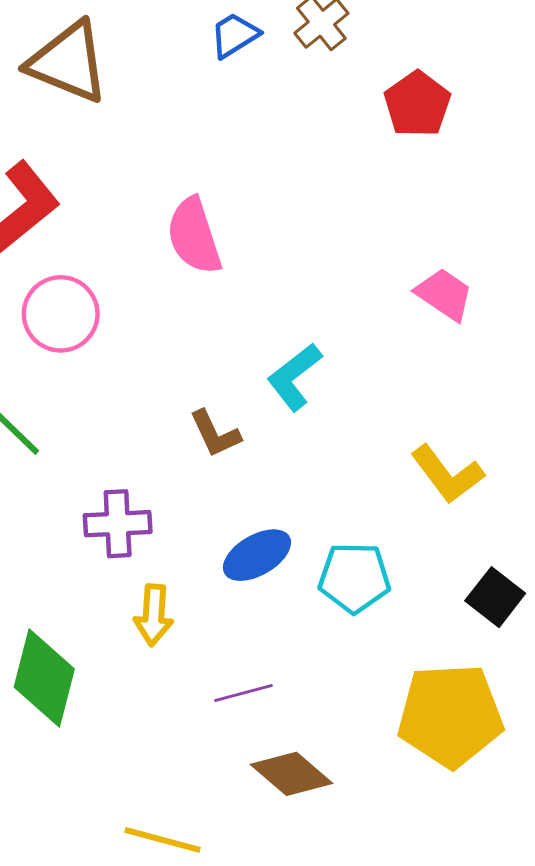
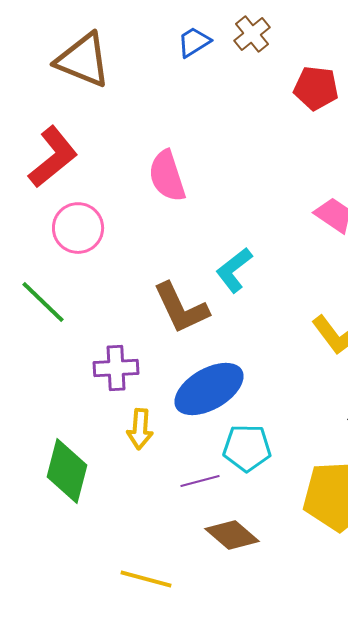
red pentagon: (417, 104) -> (316, 88), turned -30
brown L-shape: (215, 434) -> (181, 308), size x1.6
blue ellipse: (257, 555) -> (209, 389), size x1.5
cyan pentagon: (354, 578) -> (247, 448), moved

